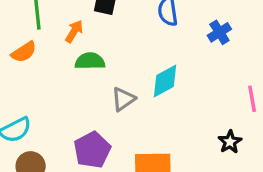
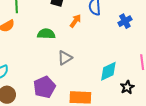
orange arrow: (74, 31) -> (75, 21), moved
cyan diamond: (165, 81) -> (108, 71), moved

